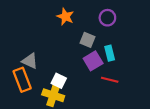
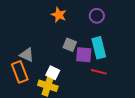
gray square: (88, 40) -> (70, 45), moved
cyan rectangle: (110, 53) -> (99, 48), size x1.5
purple square: (93, 61) -> (84, 55), turned 36

